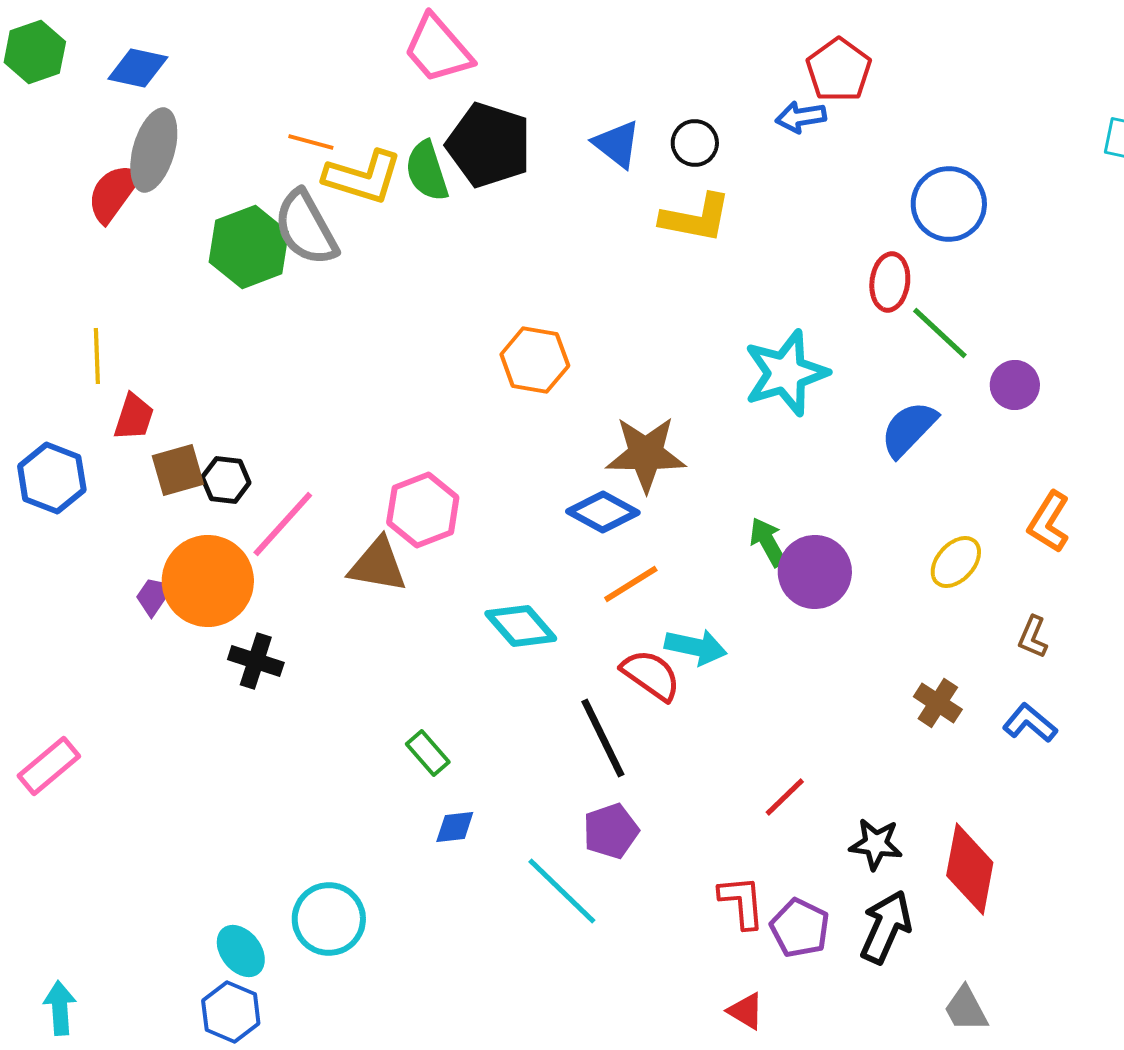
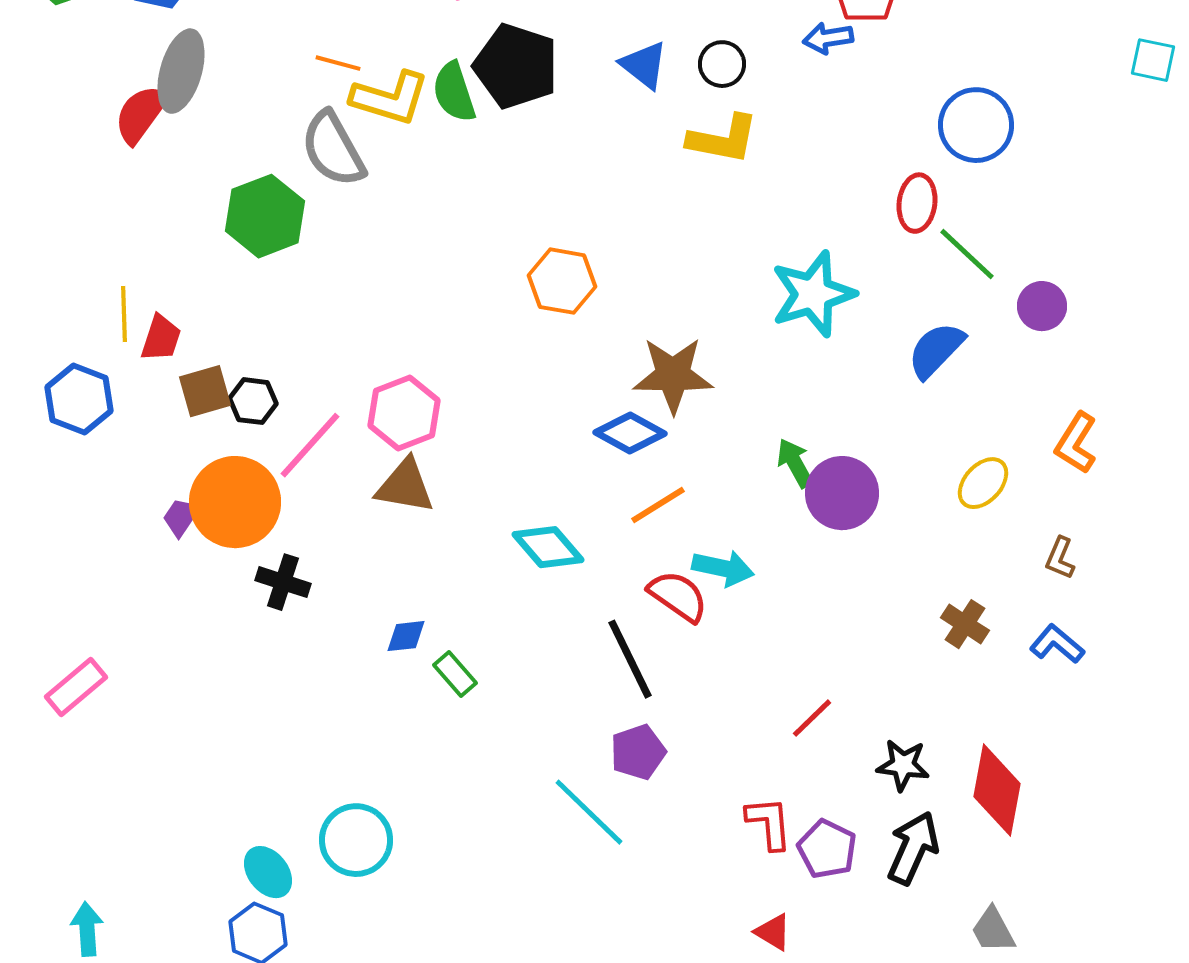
green hexagon: (249, 247) -> (265, 216), moved
yellow line: (97, 356) -> (124, 314), moved
pink hexagon: (423, 510) -> (404, 413), moved
blue diamond: (455, 827) -> (406, 636), moved

